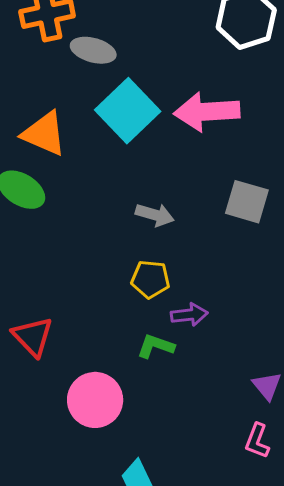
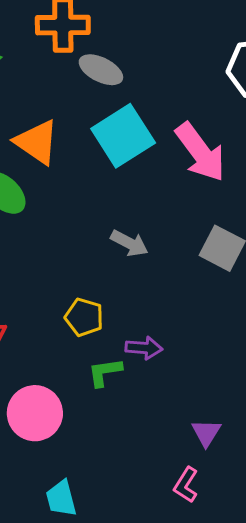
pink arrow: (207, 112) -> (200, 152), turned -134
yellow pentagon: (150, 279) -> (84, 317), moved
green L-shape: (156, 346) -> (105, 372), turned -39

